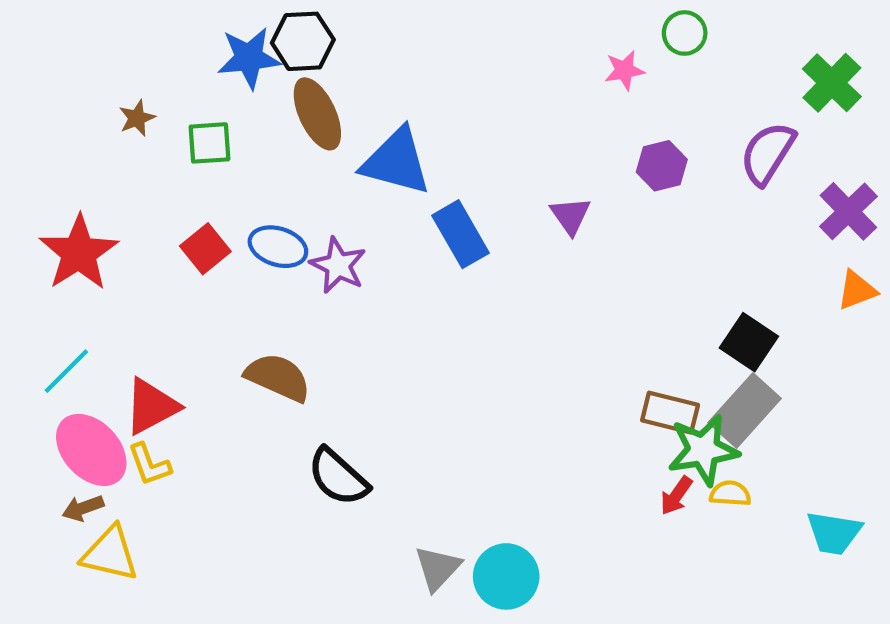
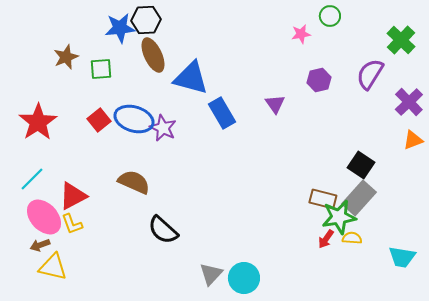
brown star: (137, 118) -> (66, 57), size x1.4
blue ellipse: (278, 247) -> (134, 119), size x1.4

